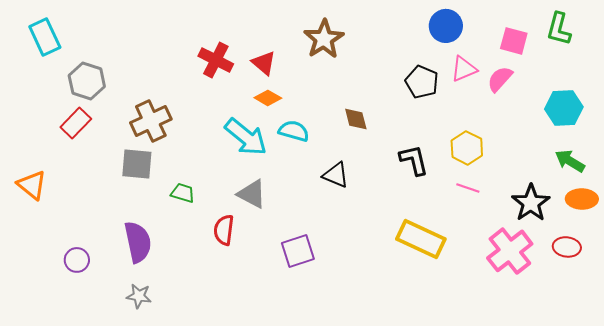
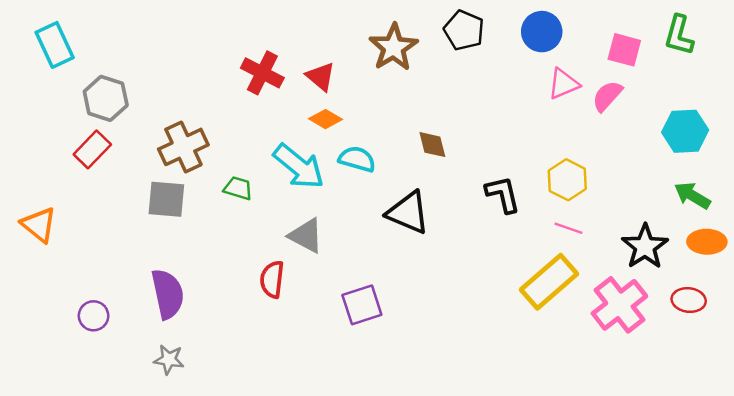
black pentagon: (422, 82) -> (464, 30), moved
black triangle: (336, 175) -> (408, 213), size x1.4
green trapezoid: (183, 193) -> (238, 188), moved
yellow rectangle: (421, 239) -> (549, 282), moved, turned -66

